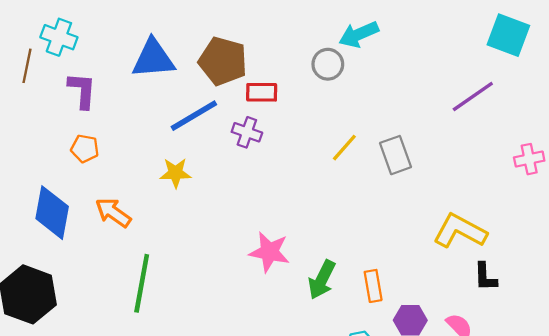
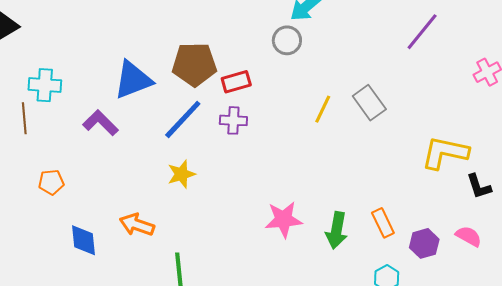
purple L-shape: (82, 90) -> (101, 123), moved, turned -33
orange pentagon: (85, 149) -> (51, 182), moved
blue diamond: (52, 213) -> (84, 240), size x0.7

